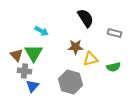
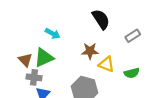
gray rectangle: (115, 33) -> (133, 36), turned -48
green triangle: (34, 53) -> (44, 58), turned 36
yellow triangle: (91, 59) -> (106, 64), turned 35

